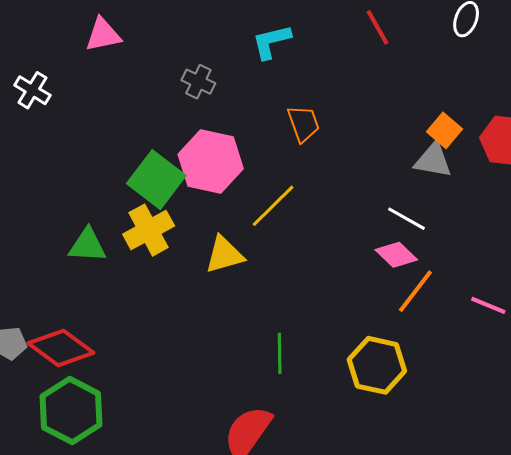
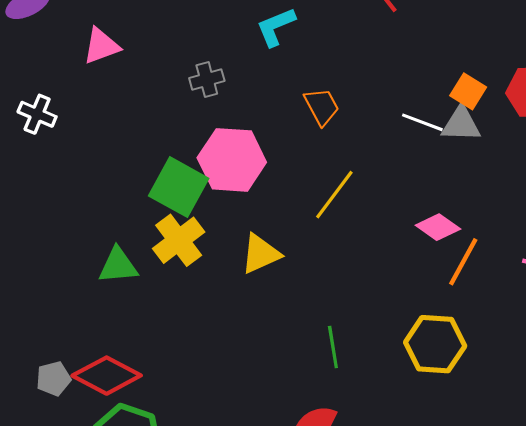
gray cross: (198, 82) -> (207, 80), turned -32
yellow line: (273, 206) -> (334, 195), moved
white line: (406, 219) -> (422, 122), moved

